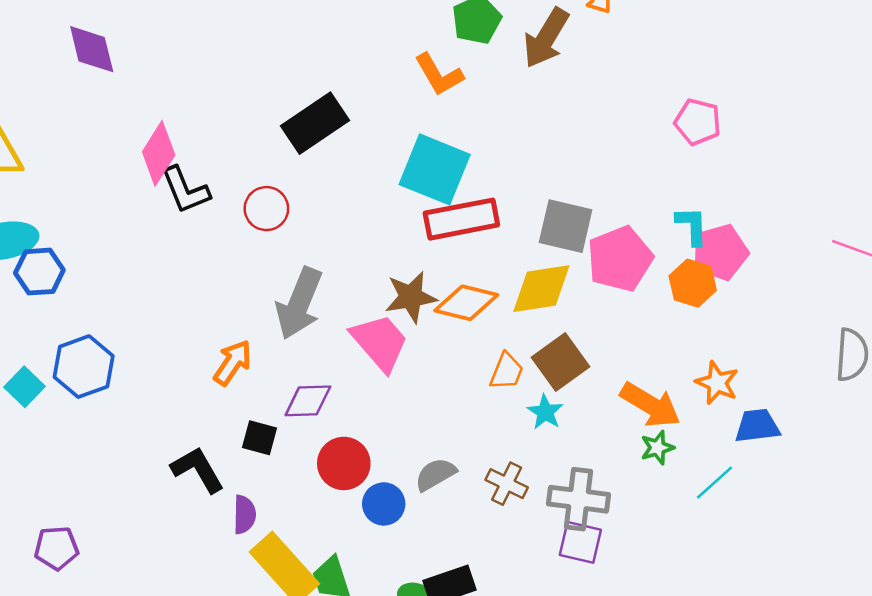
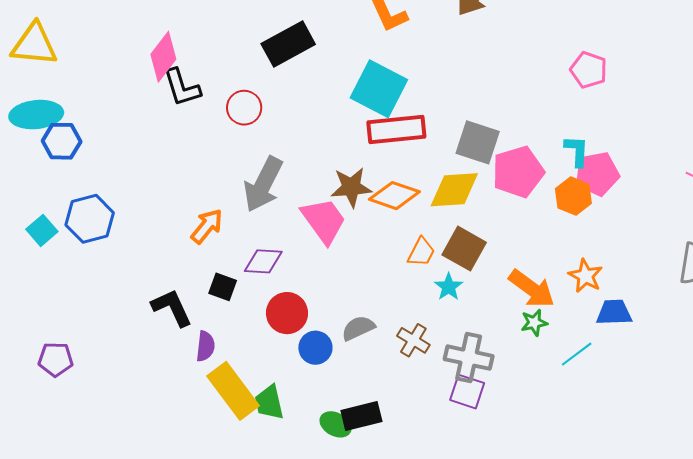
brown square: (560, 362) -> (464, 249), turned -30

